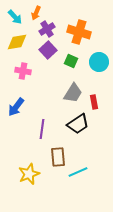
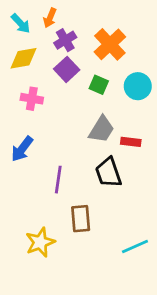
orange cross: (79, 32) -> (110, 44), turned 30
red rectangle: (94, 102) -> (131, 142), turned -72
black trapezoid: (78, 124) -> (108, 173), turned 105
cyan line: (78, 172) -> (135, 246), moved

